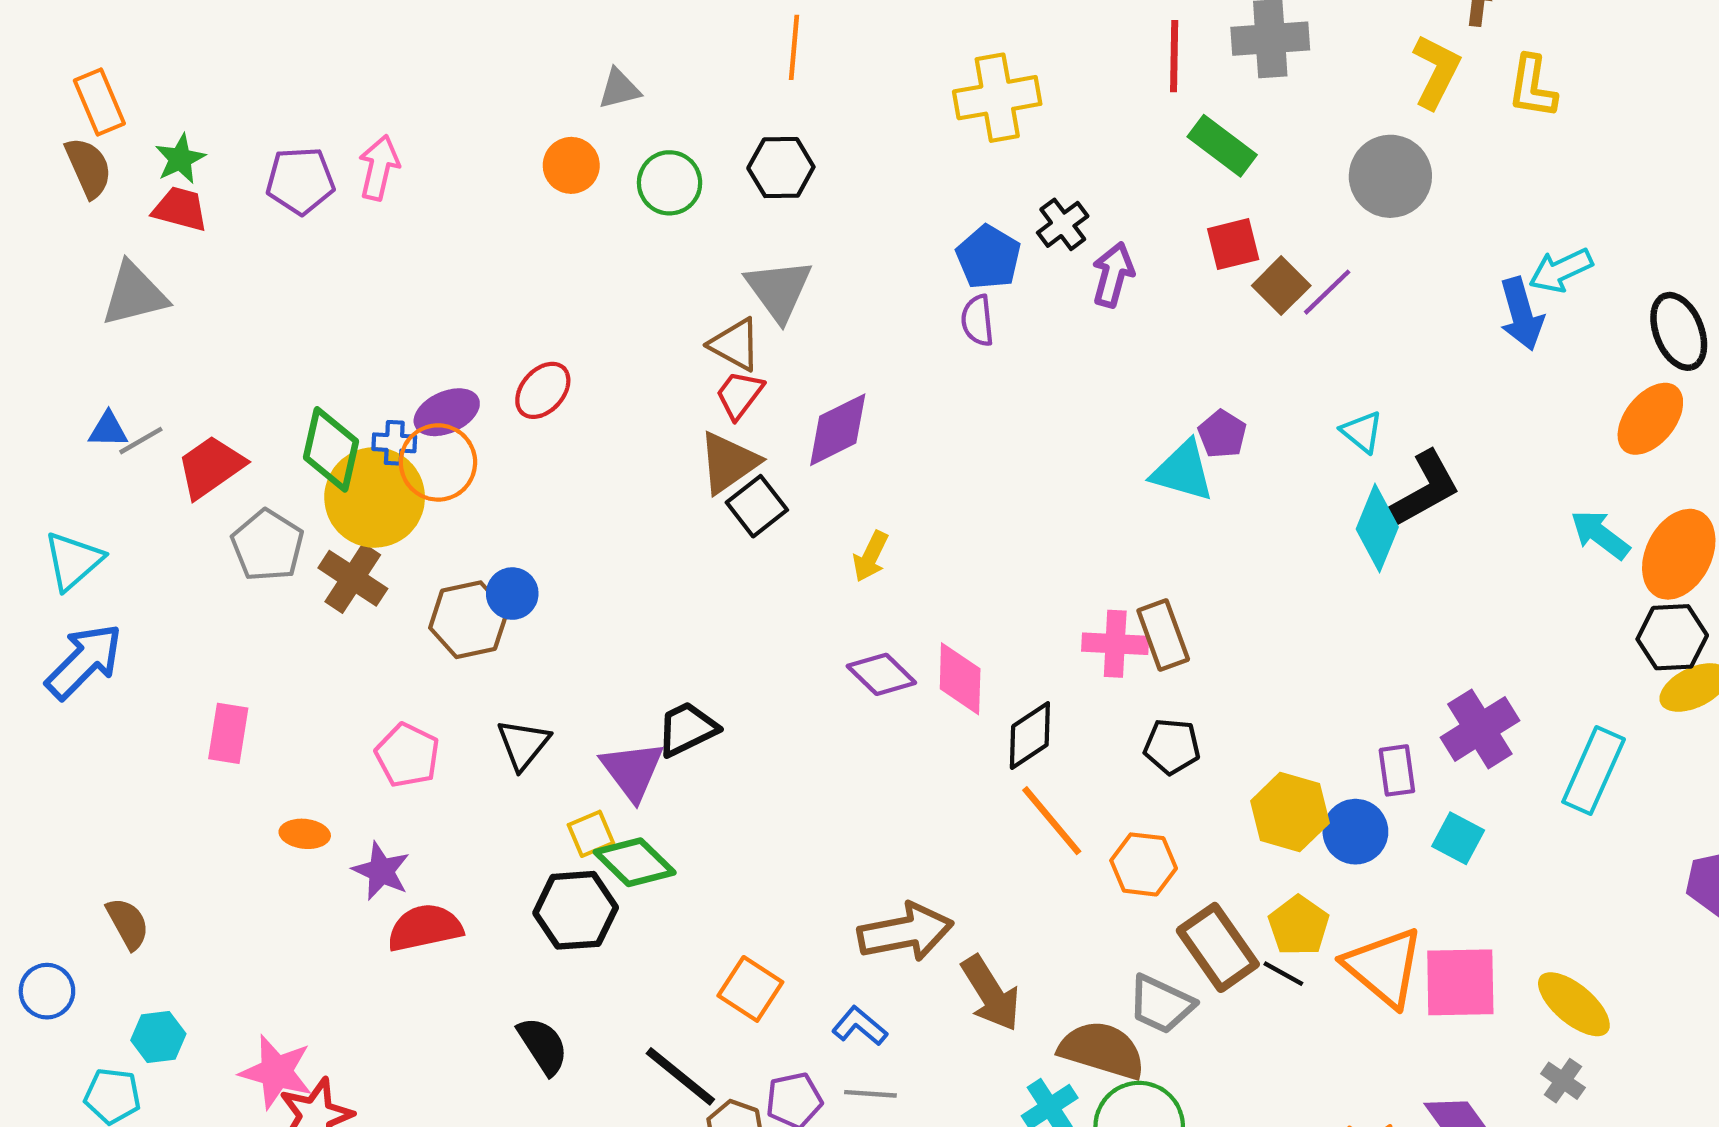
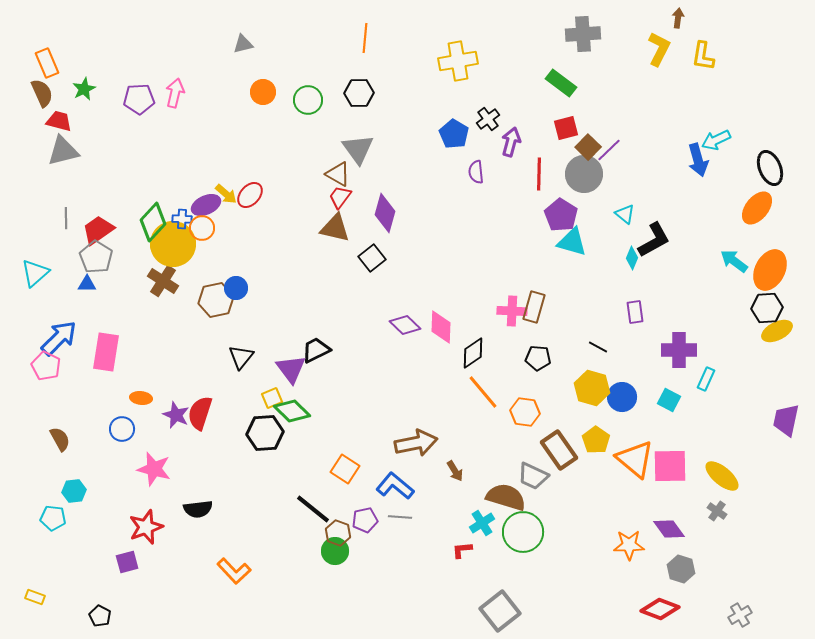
red line: (1174, 56) -> (539, 174), moved
gray triangle: (619, 89) -> (243, 44), moved
gray circle: (1390, 176) -> (584, 174), moved
red trapezoid: (180, 209) -> (59, 121), moved
purple semicircle: (978, 320) -> (476, 172), moved
blue triangle: (108, 430) -> (87, 284), moved
purple diamond: (838, 430) -> (385, 213), turned -48
purple pentagon: (1222, 434) -> (561, 215), size x1.5
gray line: (141, 441) -> (66, 218), turned -60
green diamond: (331, 449) -> (153, 222), turned 30
orange circle: (438, 462) -> (202, 228), size x0.7
brown triangle: (728, 462) -> (335, 228), turned 48
cyan triangle: (1183, 471) -> (572, 242), moved
black square: (757, 506) -> (372, 258), moved
cyan diamond: (1377, 528) -> (632, 258), size x0.6
gray pentagon: (268, 545) -> (96, 257), moved
yellow arrow: (870, 556) -> (226, 194), moved, turned -75
brown rectangle: (1163, 635) -> (534, 307), turned 36
blue arrow: (84, 661) -> (59, 338), moved
purple cross: (1480, 729) -> (679, 350), turned 32
pink rectangle: (228, 733) -> (106, 352), size x1.4
pink pentagon: (407, 755) -> (46, 366), moved
purple rectangle: (1397, 770) -> (635, 312), moved
cyan rectangle: (1594, 770) -> (706, 379), moved, size x0.6
red semicircle: (425, 928) -> (200, 413), moved, turned -60
black line: (1283, 974) -> (598, 347), moved
blue circle: (47, 991) -> (122, 429), moved
brown arrow: (991, 993) -> (455, 471), size x0.6
blue L-shape: (860, 1026) -> (395, 486), size x1.5
black semicircle: (543, 1046) -> (198, 509), moved, turned 116
pink star: (276, 1072) -> (154, 469), moved

